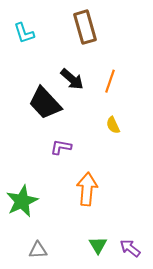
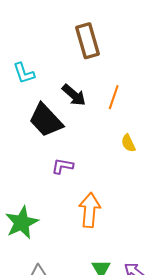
cyan L-shape: (24, 33) -> (24, 73), moved
yellow semicircle: (113, 125) -> (128, 143), moved

